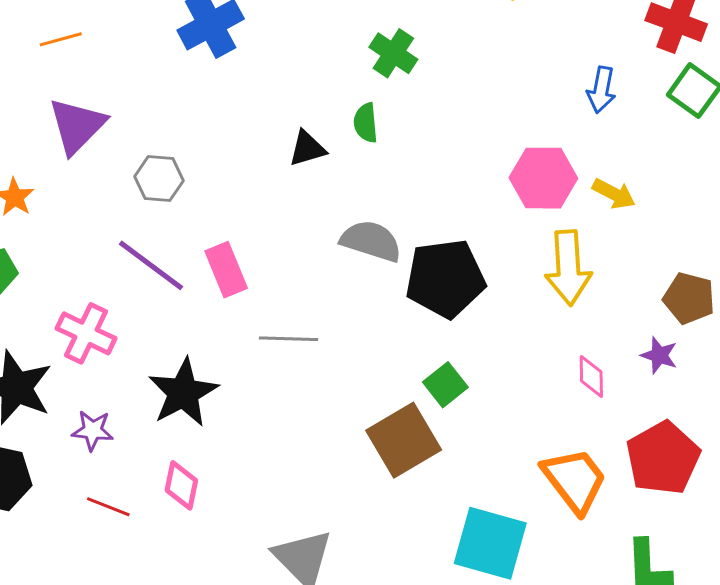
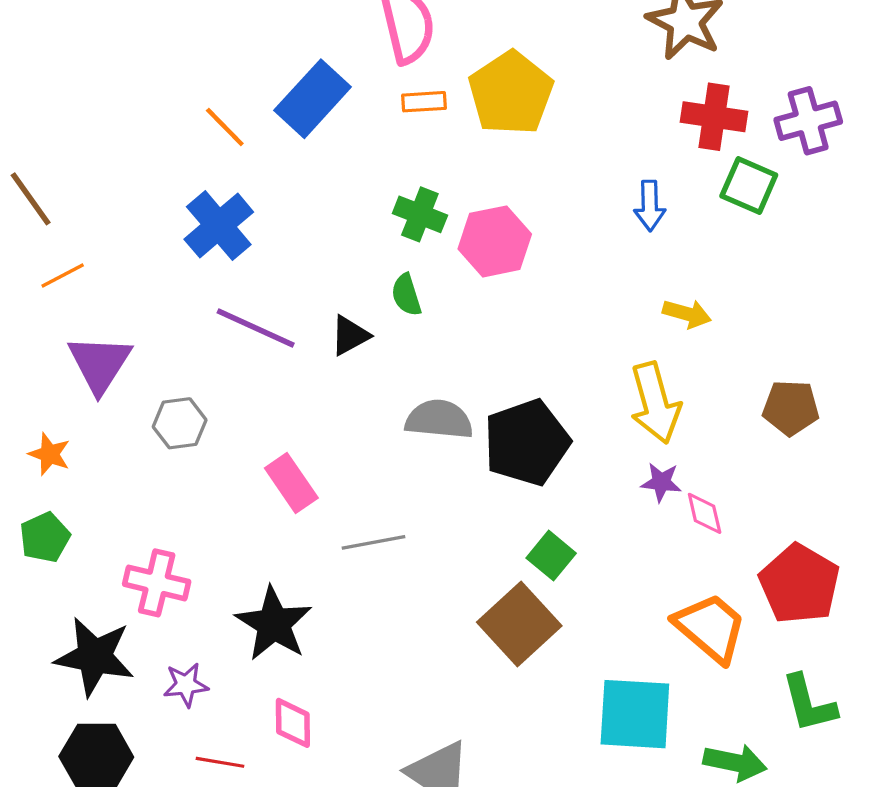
pink hexagon: (543, 178) -> (495, 241), moved
gray hexagon: (159, 179) -> (180, 423), moved
purple line: (151, 265) -> (256, 328), moved
purple star: (659, 355) -> (661, 482), moved

